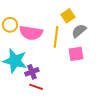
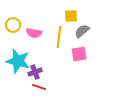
yellow square: (68, 16) -> (71, 16), turned 32
pink semicircle: (31, 33) -> (34, 33), size x0.7

